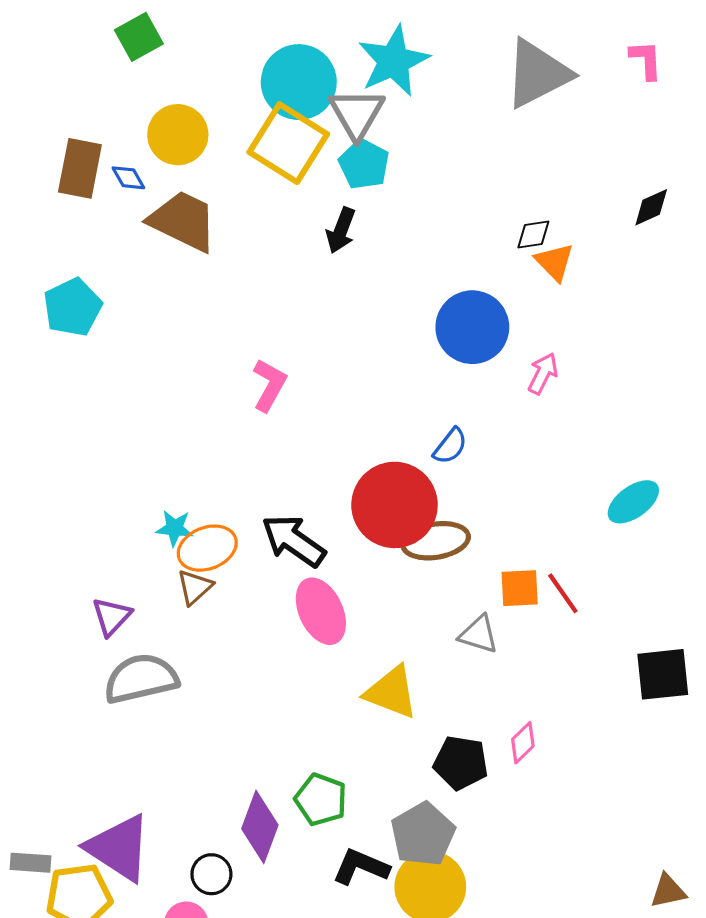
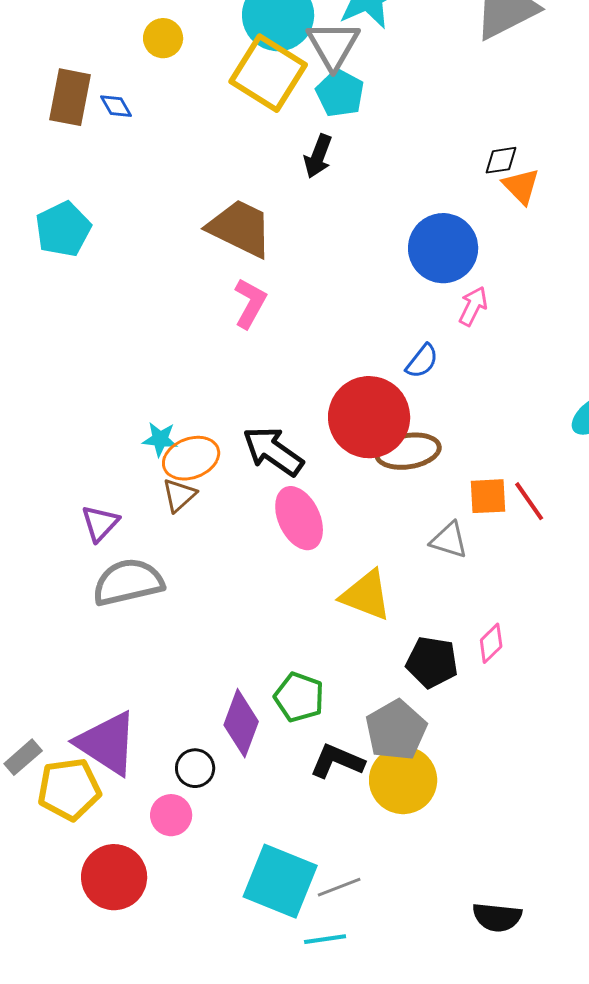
yellow circle: (178, 135) -> (163, 38), moved, size x0.7
brown trapezoid: (183, 221) -> (240, 228), moved
pink arrow: (543, 373) -> (473, 306), moved
gray rectangle: (31, 863) -> (23, 757), turned -45

